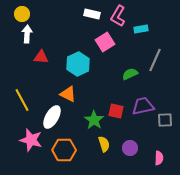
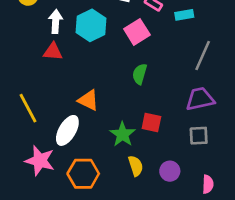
white arrow: (27, 34) -> (56, 21), moved
cyan hexagon: (78, 64) -> (91, 25), moved
green semicircle: (130, 74) -> (140, 74), moved, turned -49
purple trapezoid: (143, 106) -> (200, 99), moved
gray square: (165, 120) -> (199, 136), moved

